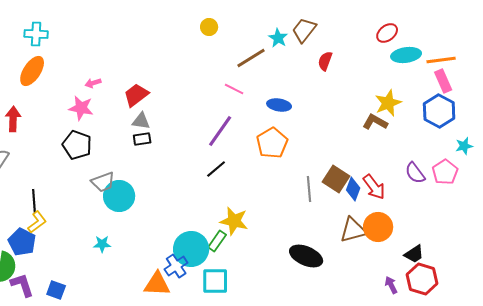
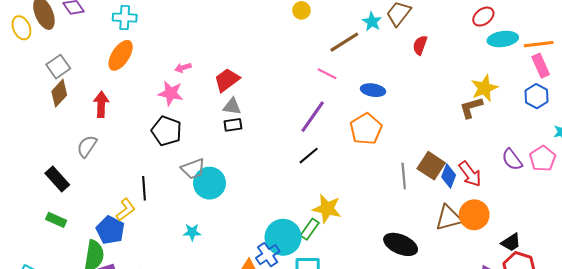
blue hexagon: (439, 111) -> (536, 96), size x0.7
brown L-shape: (375, 122) -> (471, 107), turned -45
black line: (34, 201) -> (144, 188), moved

